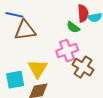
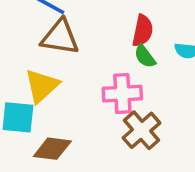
red semicircle: (83, 13) -> (143, 31), moved
yellow triangle: (38, 69) -> (42, 86), moved

